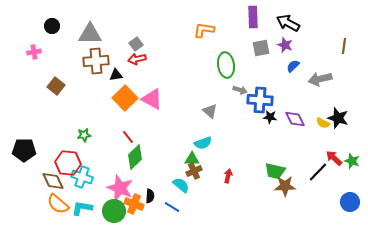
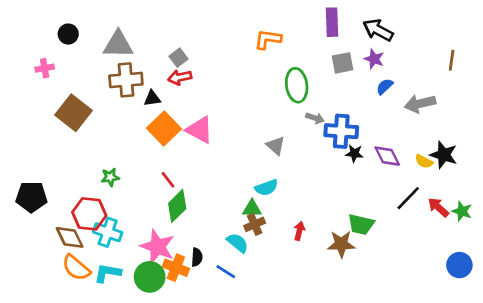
brown square: (56, 86) -> (73, 113), size x1.5
black line: (318, 172) -> (408, 198), moved
brown star: (285, 186) -> (341, 244), moved

